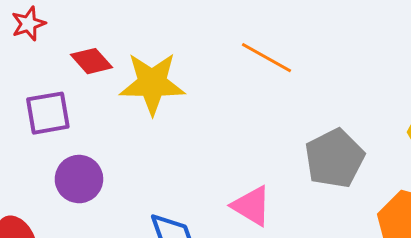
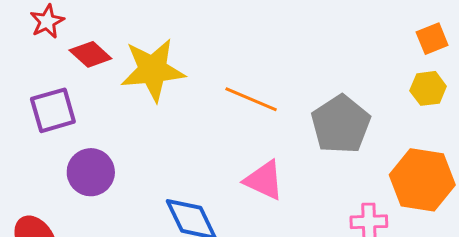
red star: (28, 24) -> (47, 21), moved
orange line: (267, 58) -> (251, 99), moved

